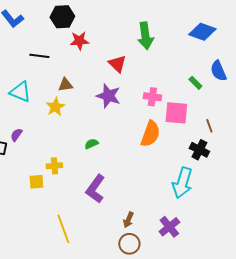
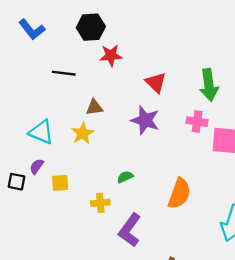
green arrow: (145, 36) -> (209, 85), moved
cyan triangle: (20, 92) -> (41, 132), moved
orange semicircle: (150, 134) -> (179, 193), moved
yellow cross: (54, 166) -> (100, 203), moved
yellow square: (36, 182) -> (60, 183), moved

